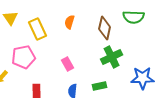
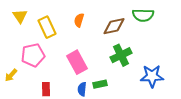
brown diamond: (105, 28) -> (114, 26), turned 65
pink rectangle: (68, 64) -> (77, 62), size x1.6
green rectangle: (100, 86) -> (100, 84), moved

